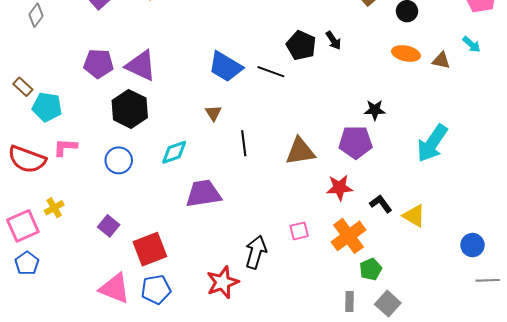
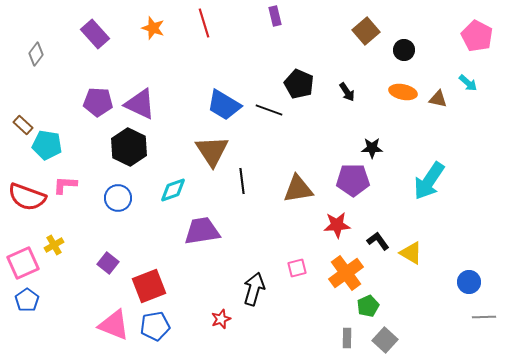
black arrow: (333, 40) -> (347, 92), moved
brown triangle: (213, 113) -> (212, 151), size x2.0
red star: (223, 282) -> (221, 319), size x0.6

